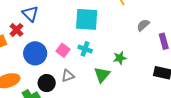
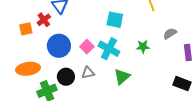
cyan square: (87, 19) -> (115, 20), size x0.7
cyan cross: (85, 49) -> (109, 49), size x1.5
green star: (120, 58) -> (143, 47), moved

